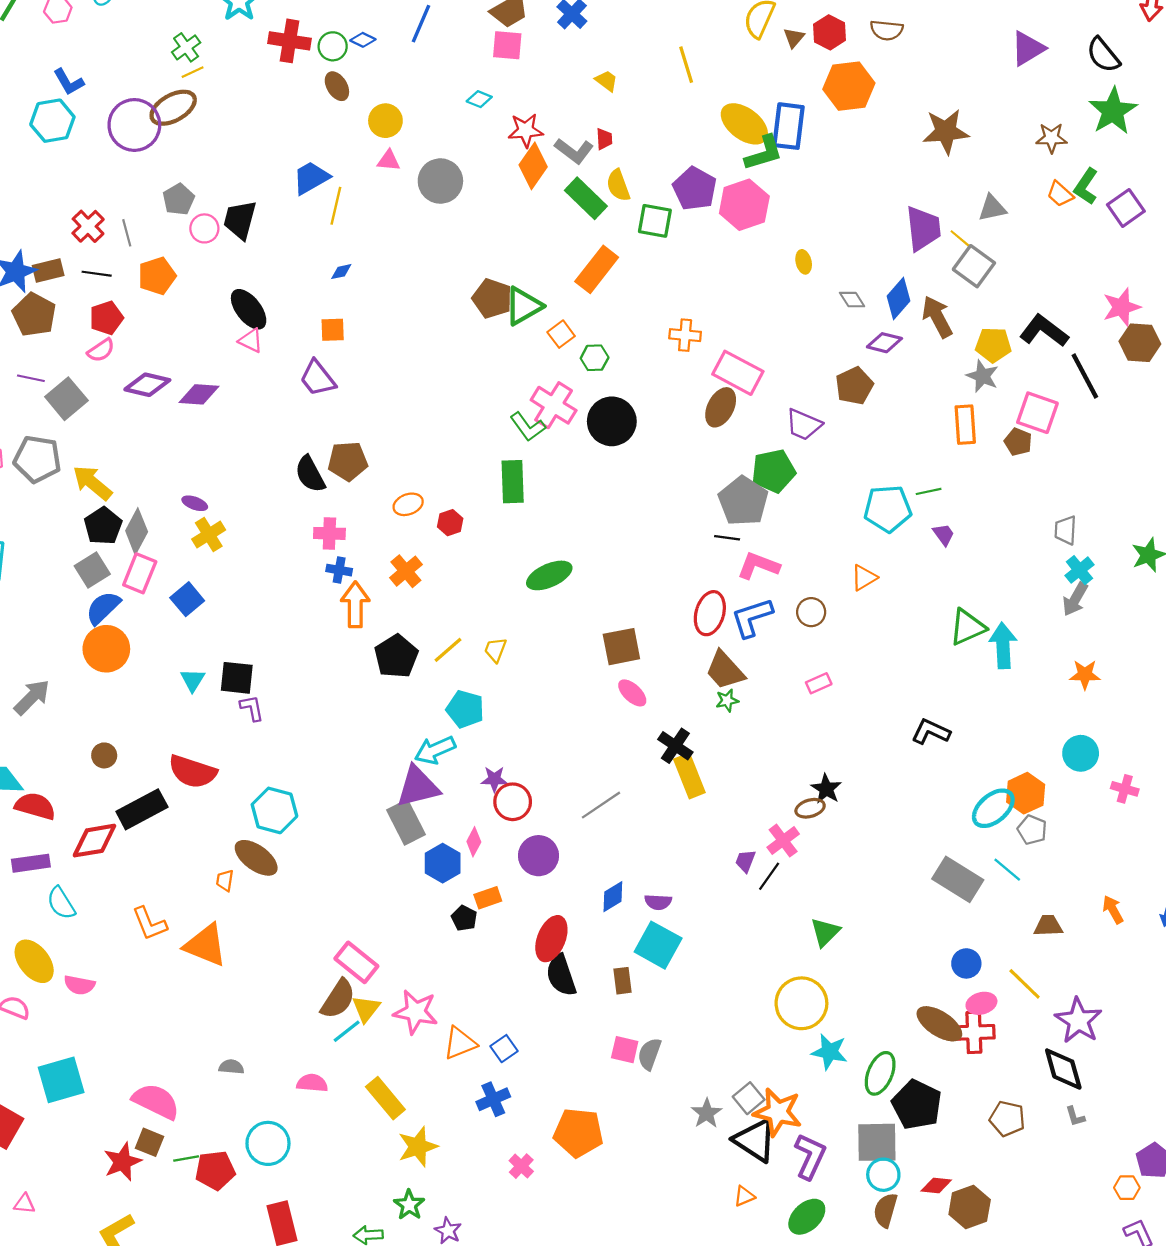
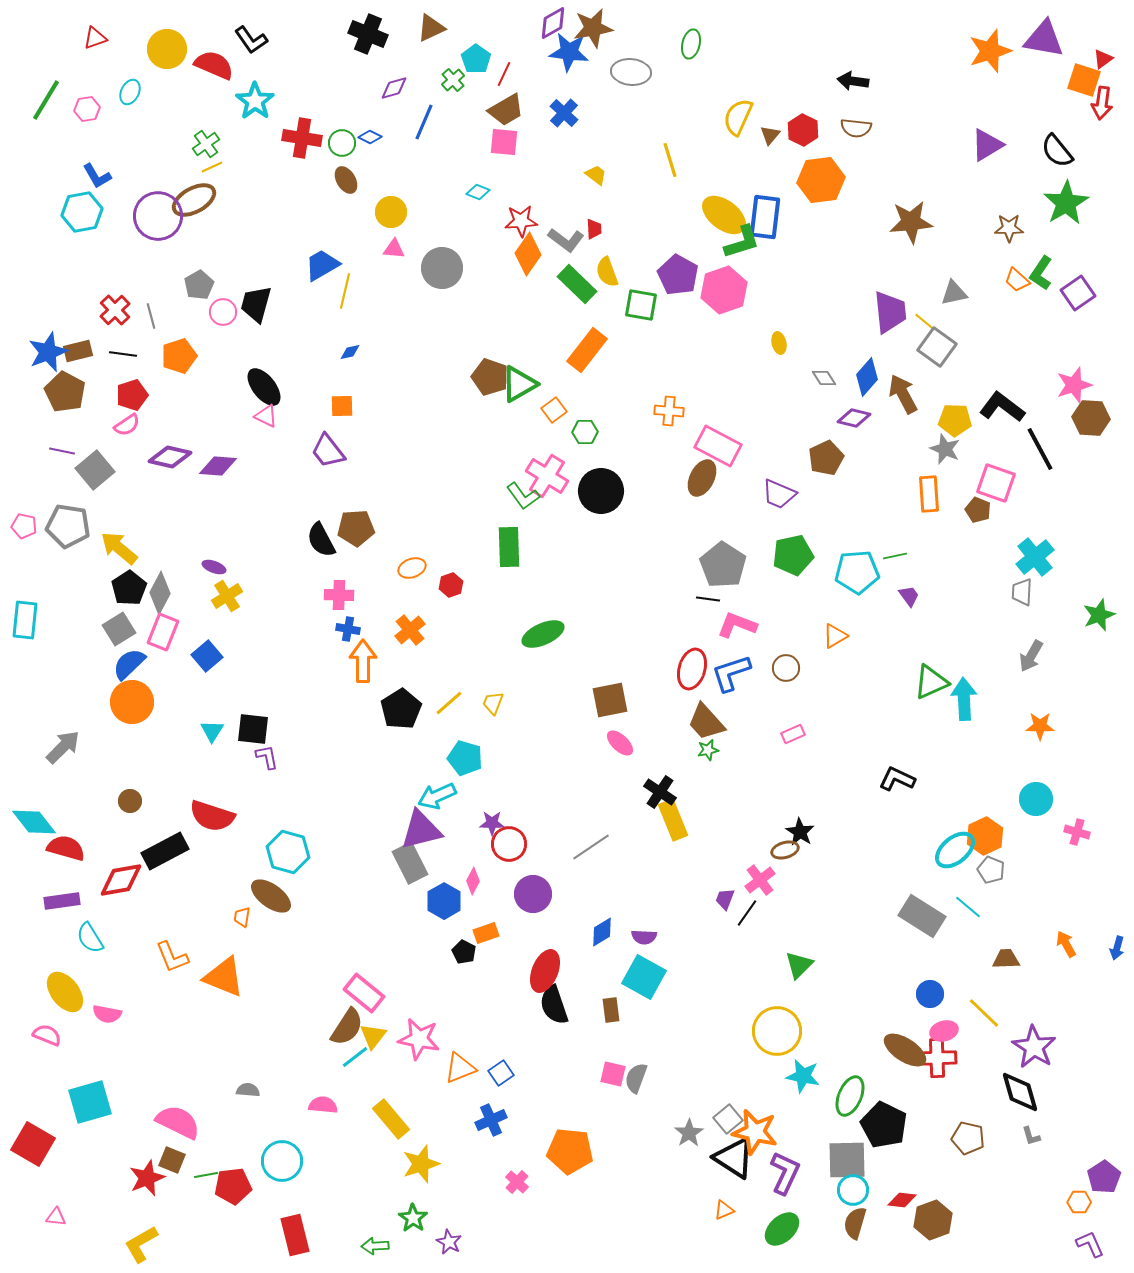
green pentagon: (773, 471) -> (793, 555), moved
cyan cross: (1079, 570) -> (1035, 557), moved, size x1.4

